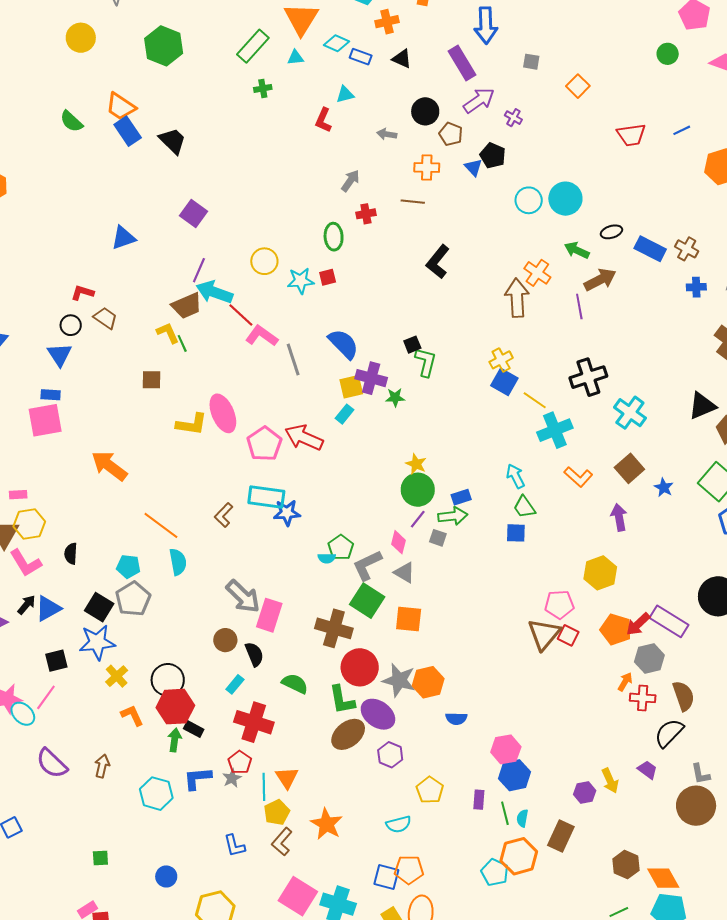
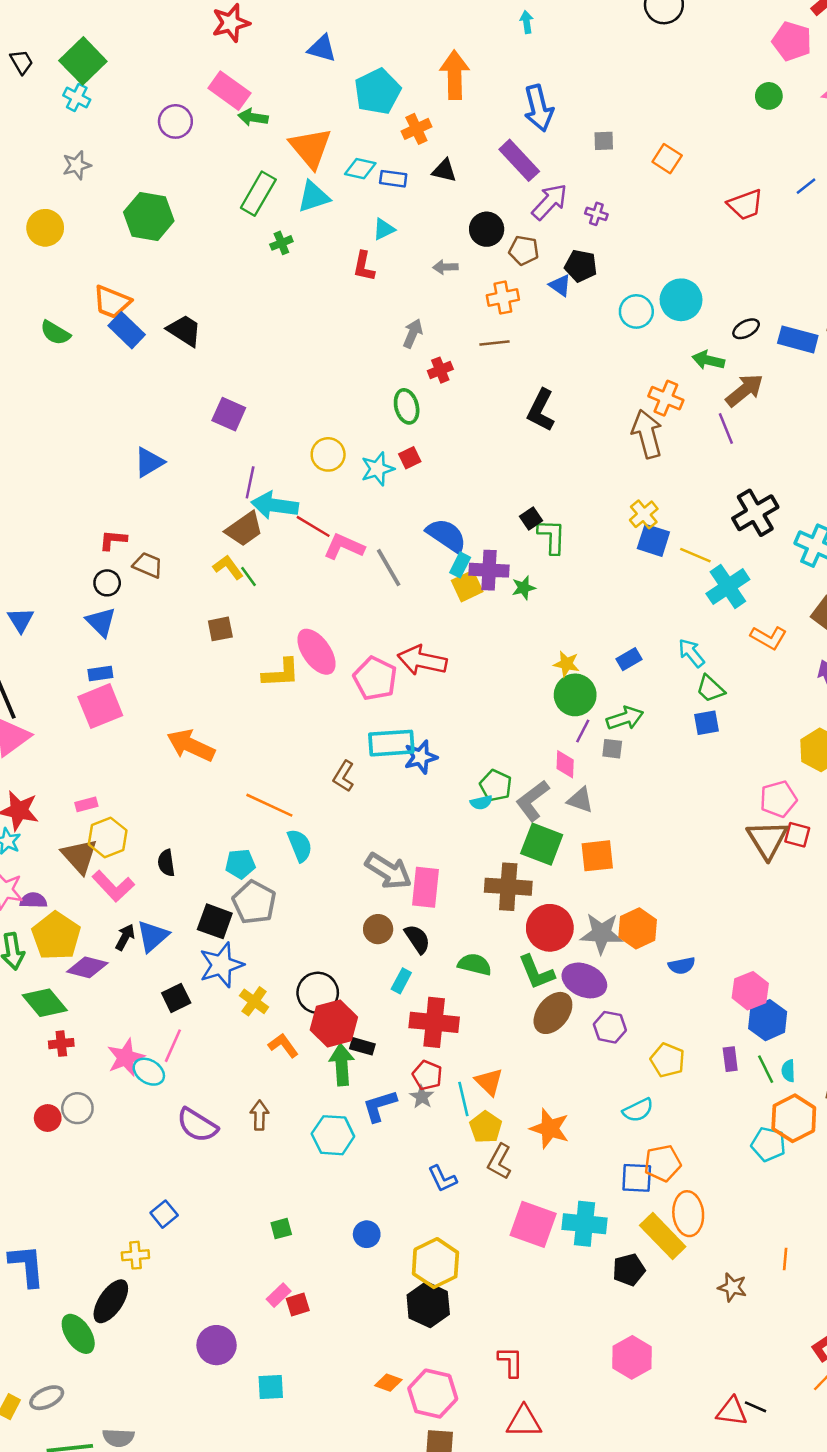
cyan triangle: (296, 58) -> (314, 197), size x1.6
cyan rectangle: (345, 414) -> (460, 565), moved
blue rectangle: (461, 497) -> (629, 659), moved
green arrow: (175, 740) -> (342, 1065), size x1.4

